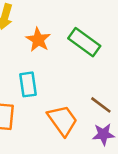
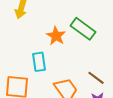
orange star: (38, 40) -> (56, 36), moved

